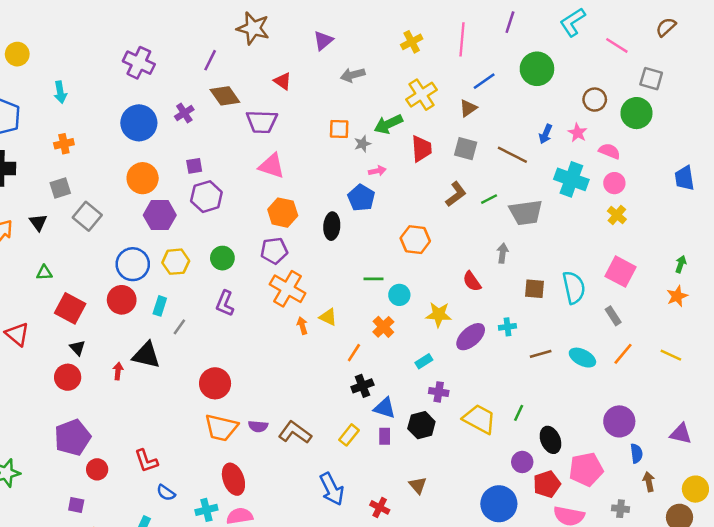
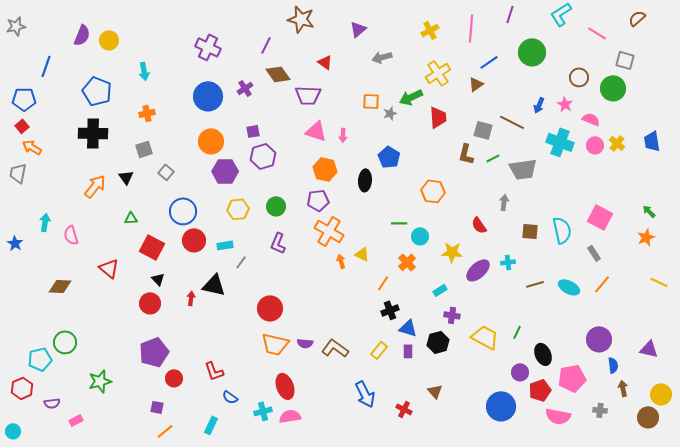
gray square: (466, 149) -> (483, 130), moved
pink arrow: (377, 171) -> (343, 135), moved, turned 104
brown L-shape: (456, 194) -> (466, 154), turned 140
yellow cross: (617, 215) -> (617, 143), moved
gray square: (87, 216) -> (166, 172), size x0.7
blue circle: (133, 264) -> (183, 211), moved
green arrow: (681, 264) -> (649, 211), turned -64
cyan rectangle: (160, 306) -> (225, 245), turned 63
yellow line: (671, 355) -> (659, 282), moved

